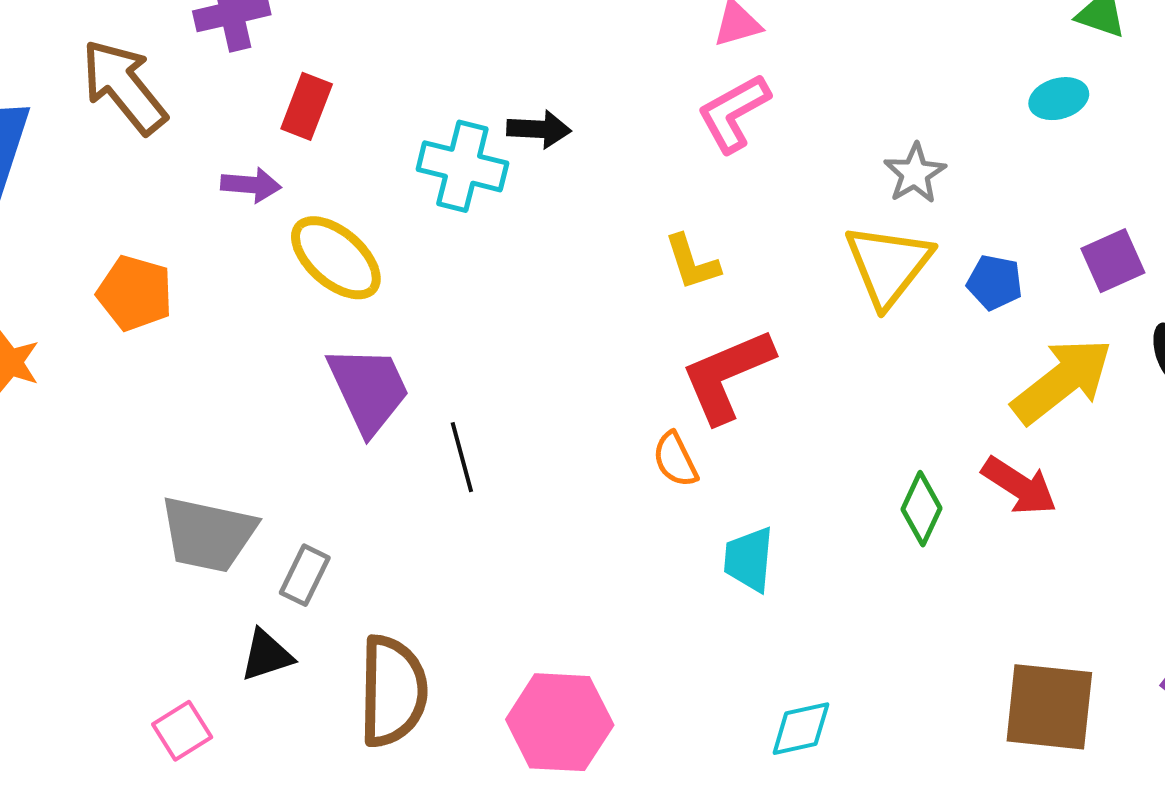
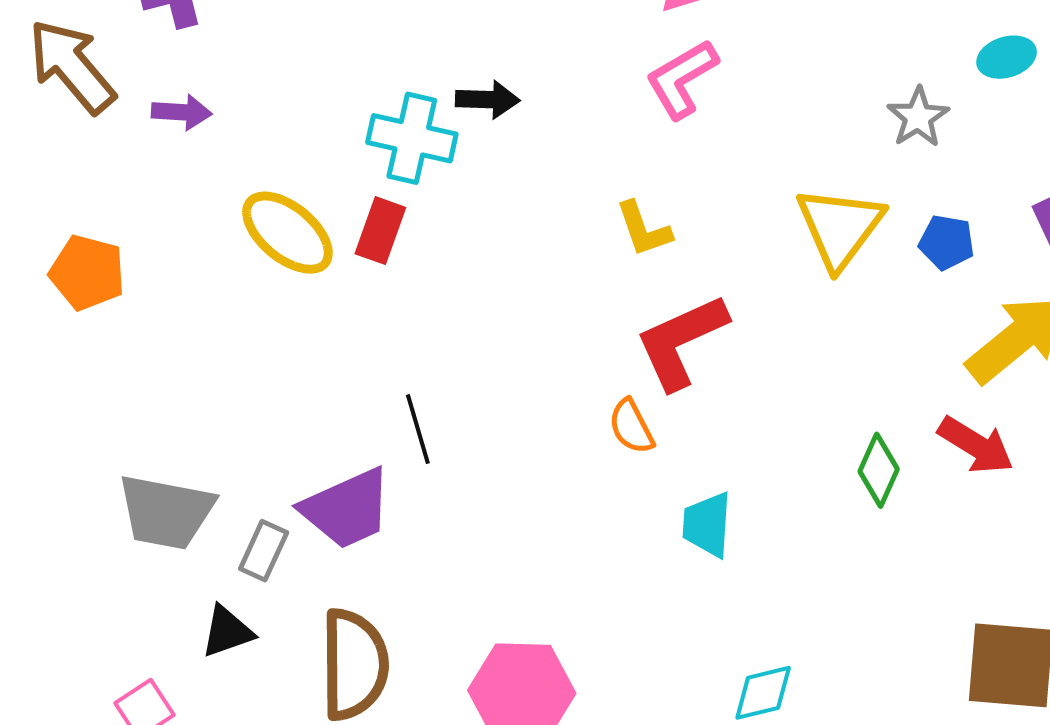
red rectangle: (307, 106) -> (380, 231), moved
gray star: (915, 173) -> (918, 117), moved
purple arrow: (251, 185) -> (182, 112), moved
purple trapezoid: (369, 389) -> (347, 509), moved, turned 92

